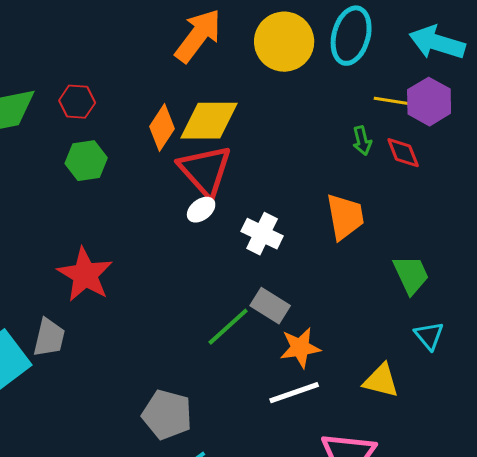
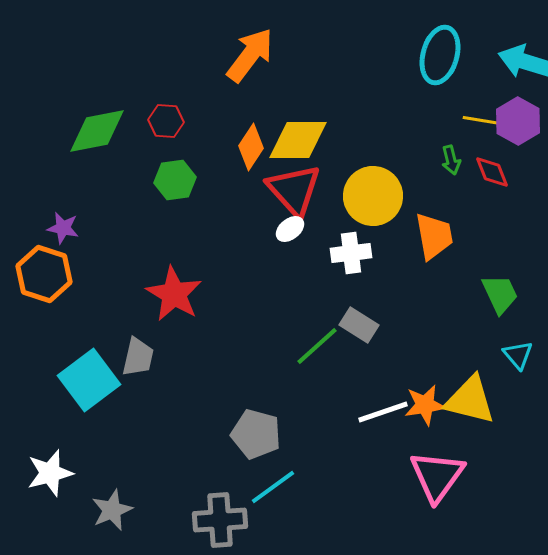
orange arrow: (198, 36) -> (250, 55), moved
yellow circle: (284, 42) -> (373, 196), moved
white cross: (262, 234) -> (351, 253), turned -33
orange star: (300, 348) -> (425, 405), moved
yellow triangle: (381, 381) -> (470, 400), size x1.4

